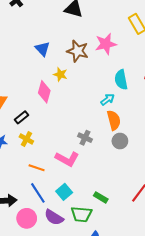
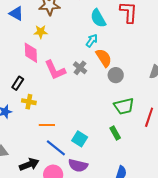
gray cross: (85, 138) -> (80, 68), moved, turned 32
pink L-shape: (67, 159) -> (55, 70), moved, turned 55
green rectangle: (101, 197) -> (115, 133), turned 48
green trapezoid: (81, 214) -> (124, 106), moved

